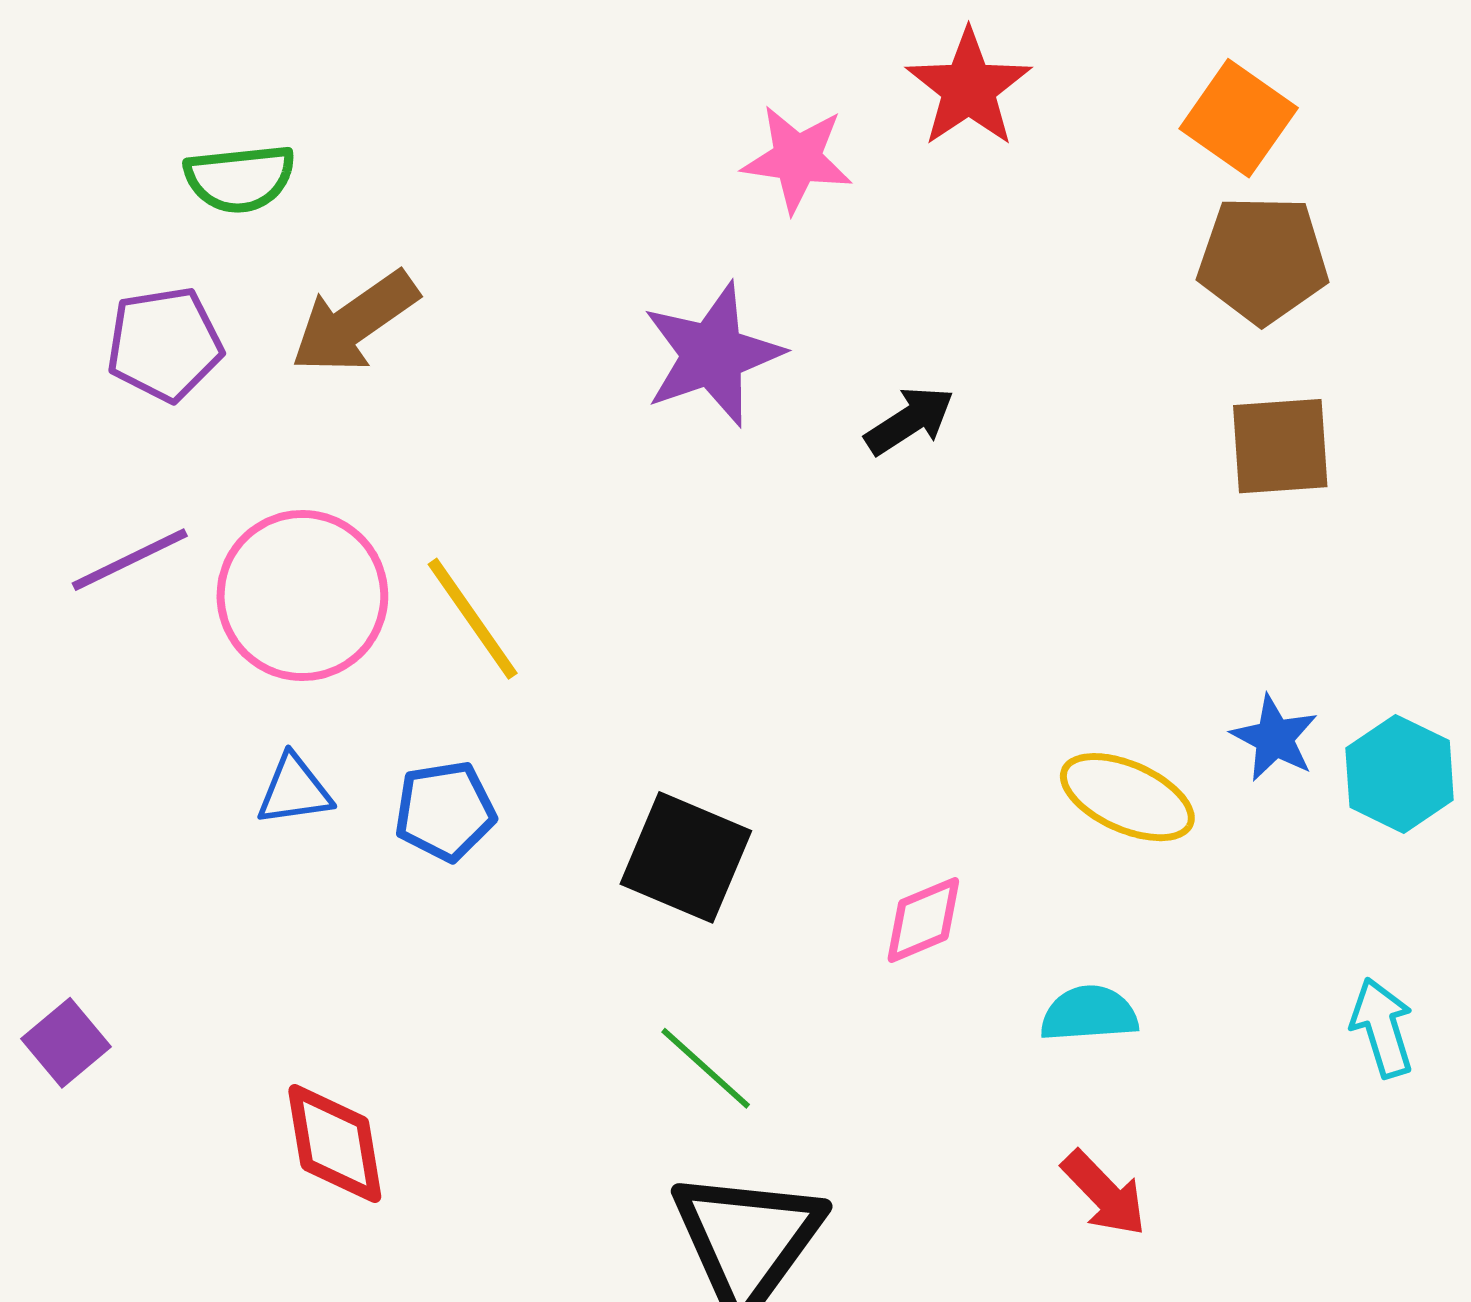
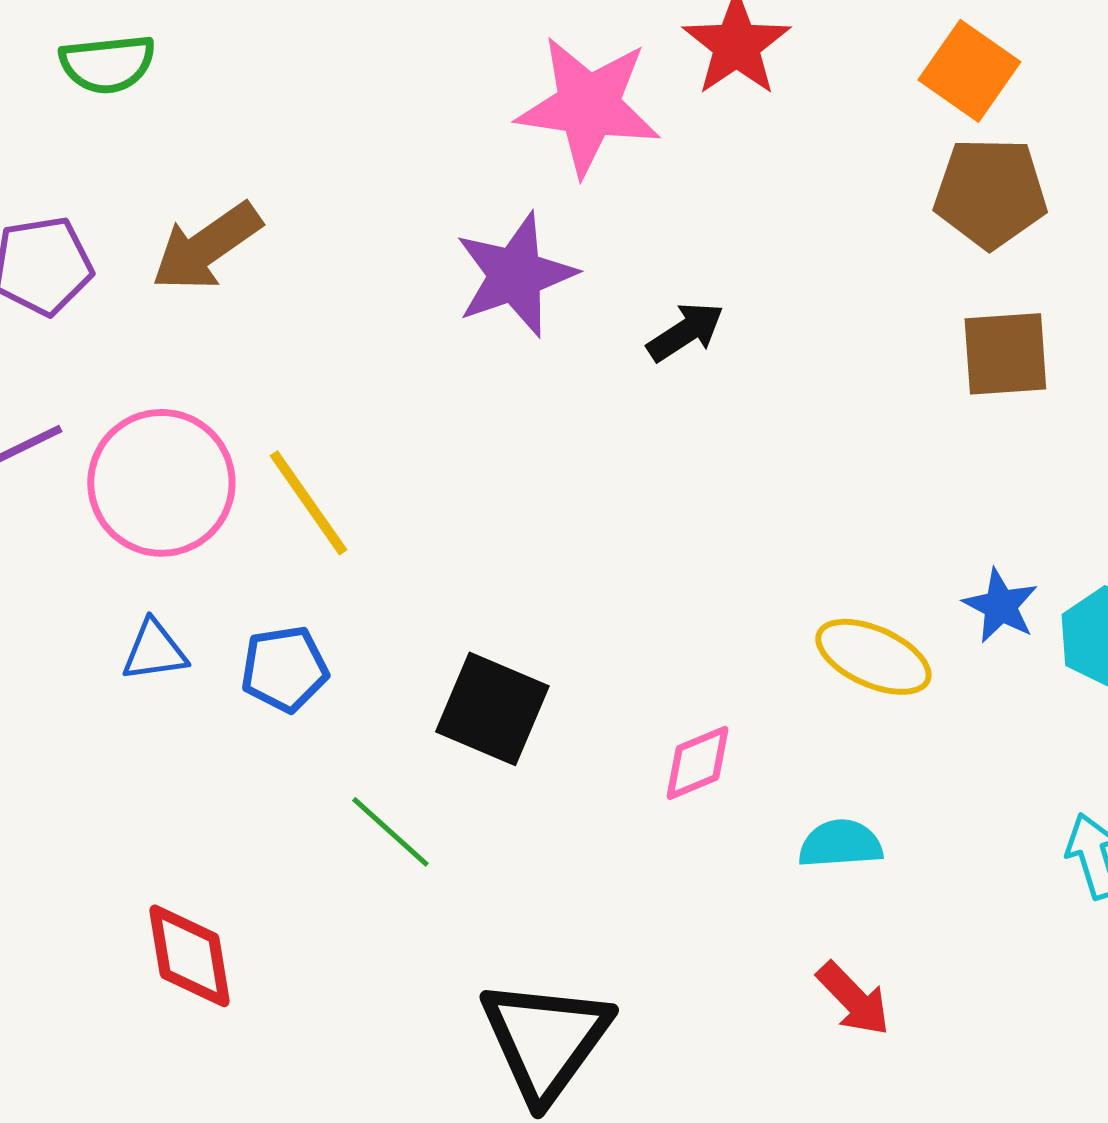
pink star: (797, 159) -> (588, 106), size x1.5
green semicircle: (240, 178) -> (107, 64), moved
green line: (706, 1068) -> (390, 832), moved

